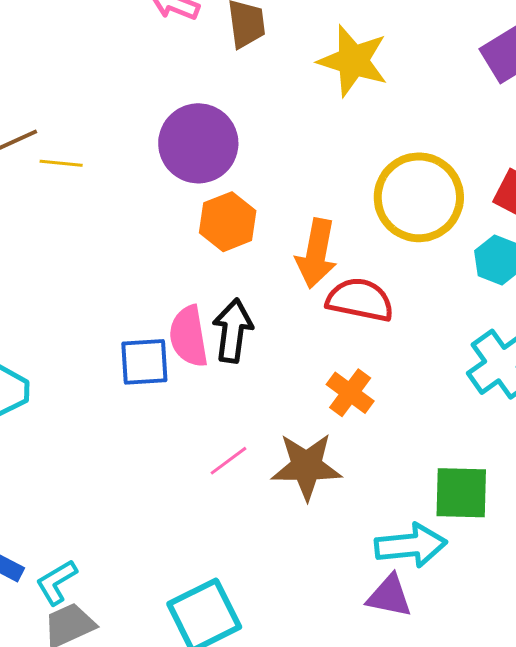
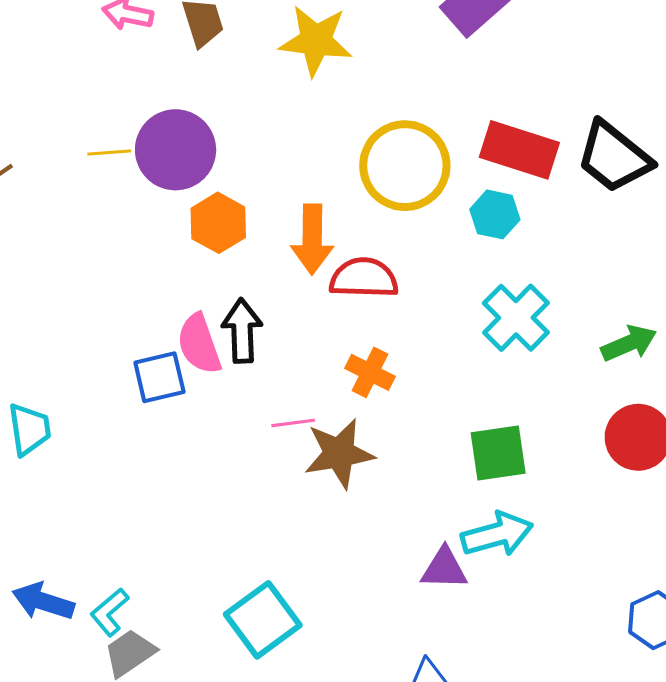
yellow line: (61, 163) -> (109, 152), moved
pink line: (229, 461) -> (293, 423), moved, turned 39
cyan arrow: (411, 545) -> (497, 534), moved

